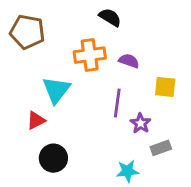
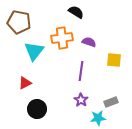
cyan triangle: (56, 90) -> (34, 51), moved
purple star: (140, 123) -> (81, 100), moved
cyan star: (127, 171) -> (98, 118), moved

